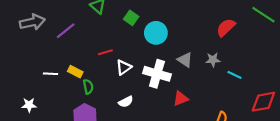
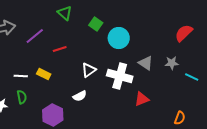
red line: (105, 52) -> (60, 49), moved
green semicircle: (88, 87) -> (22, 97), moved
white semicircle: (126, 102) -> (80, 96), moved

